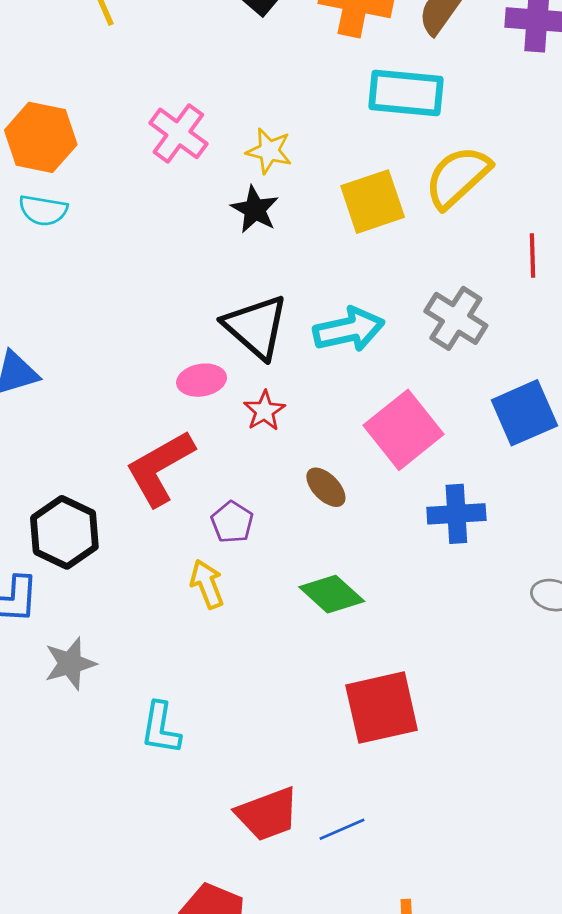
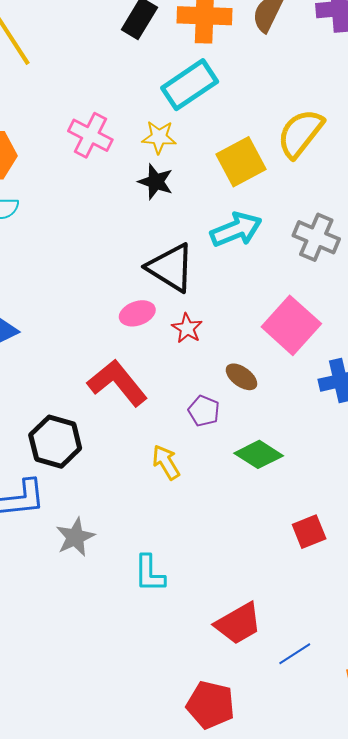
cyan rectangle: (406, 93) -> (190, 85), moved, turned -30
cyan arrow: (349, 330) -> (236, 230), moved
red L-shape: (160, 468) -> (117, 383), turned 90
purple pentagon: (232, 522) -> (204, 411), moved
red square: (382, 708) -> (309, 532), size x0.6
blue line: (342, 829) -> (295, 654), moved

